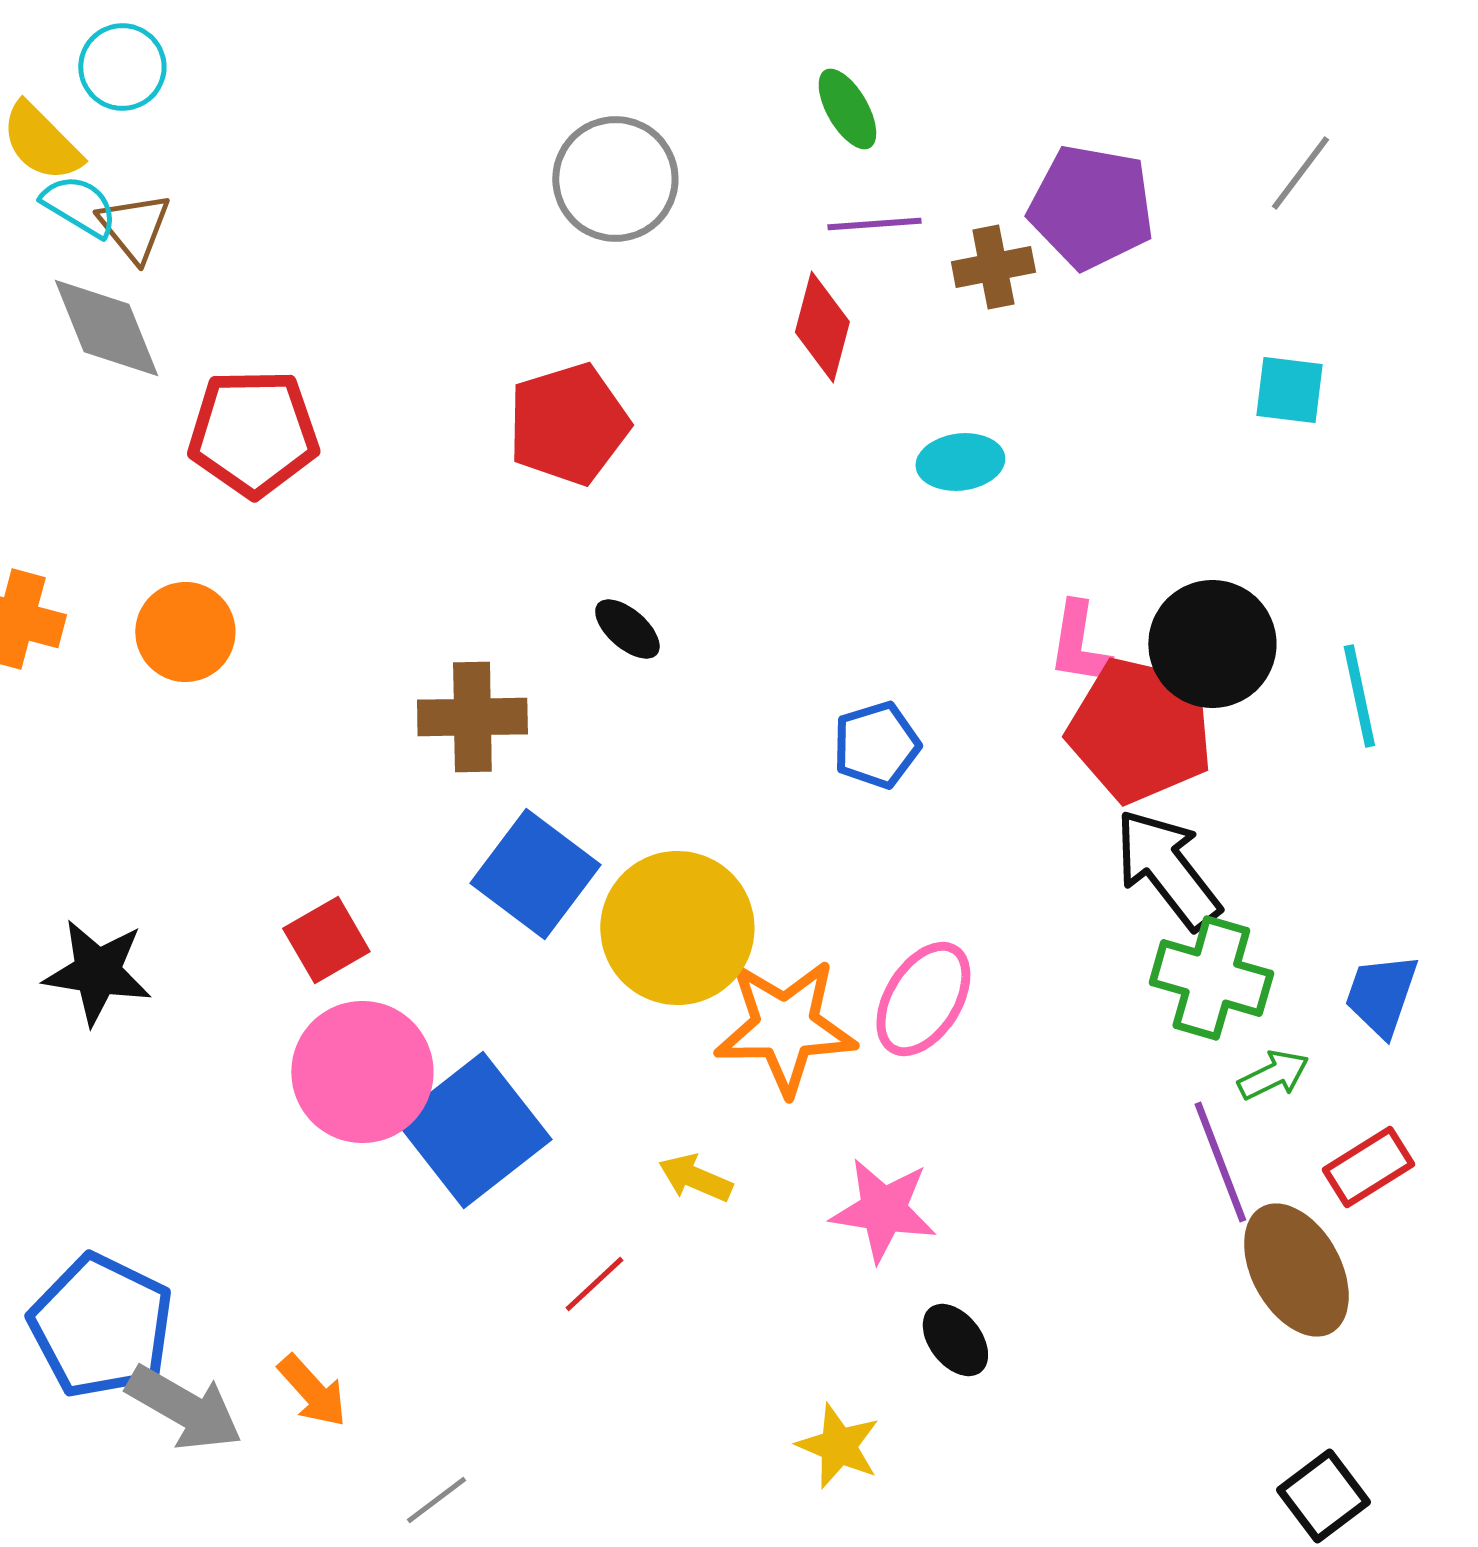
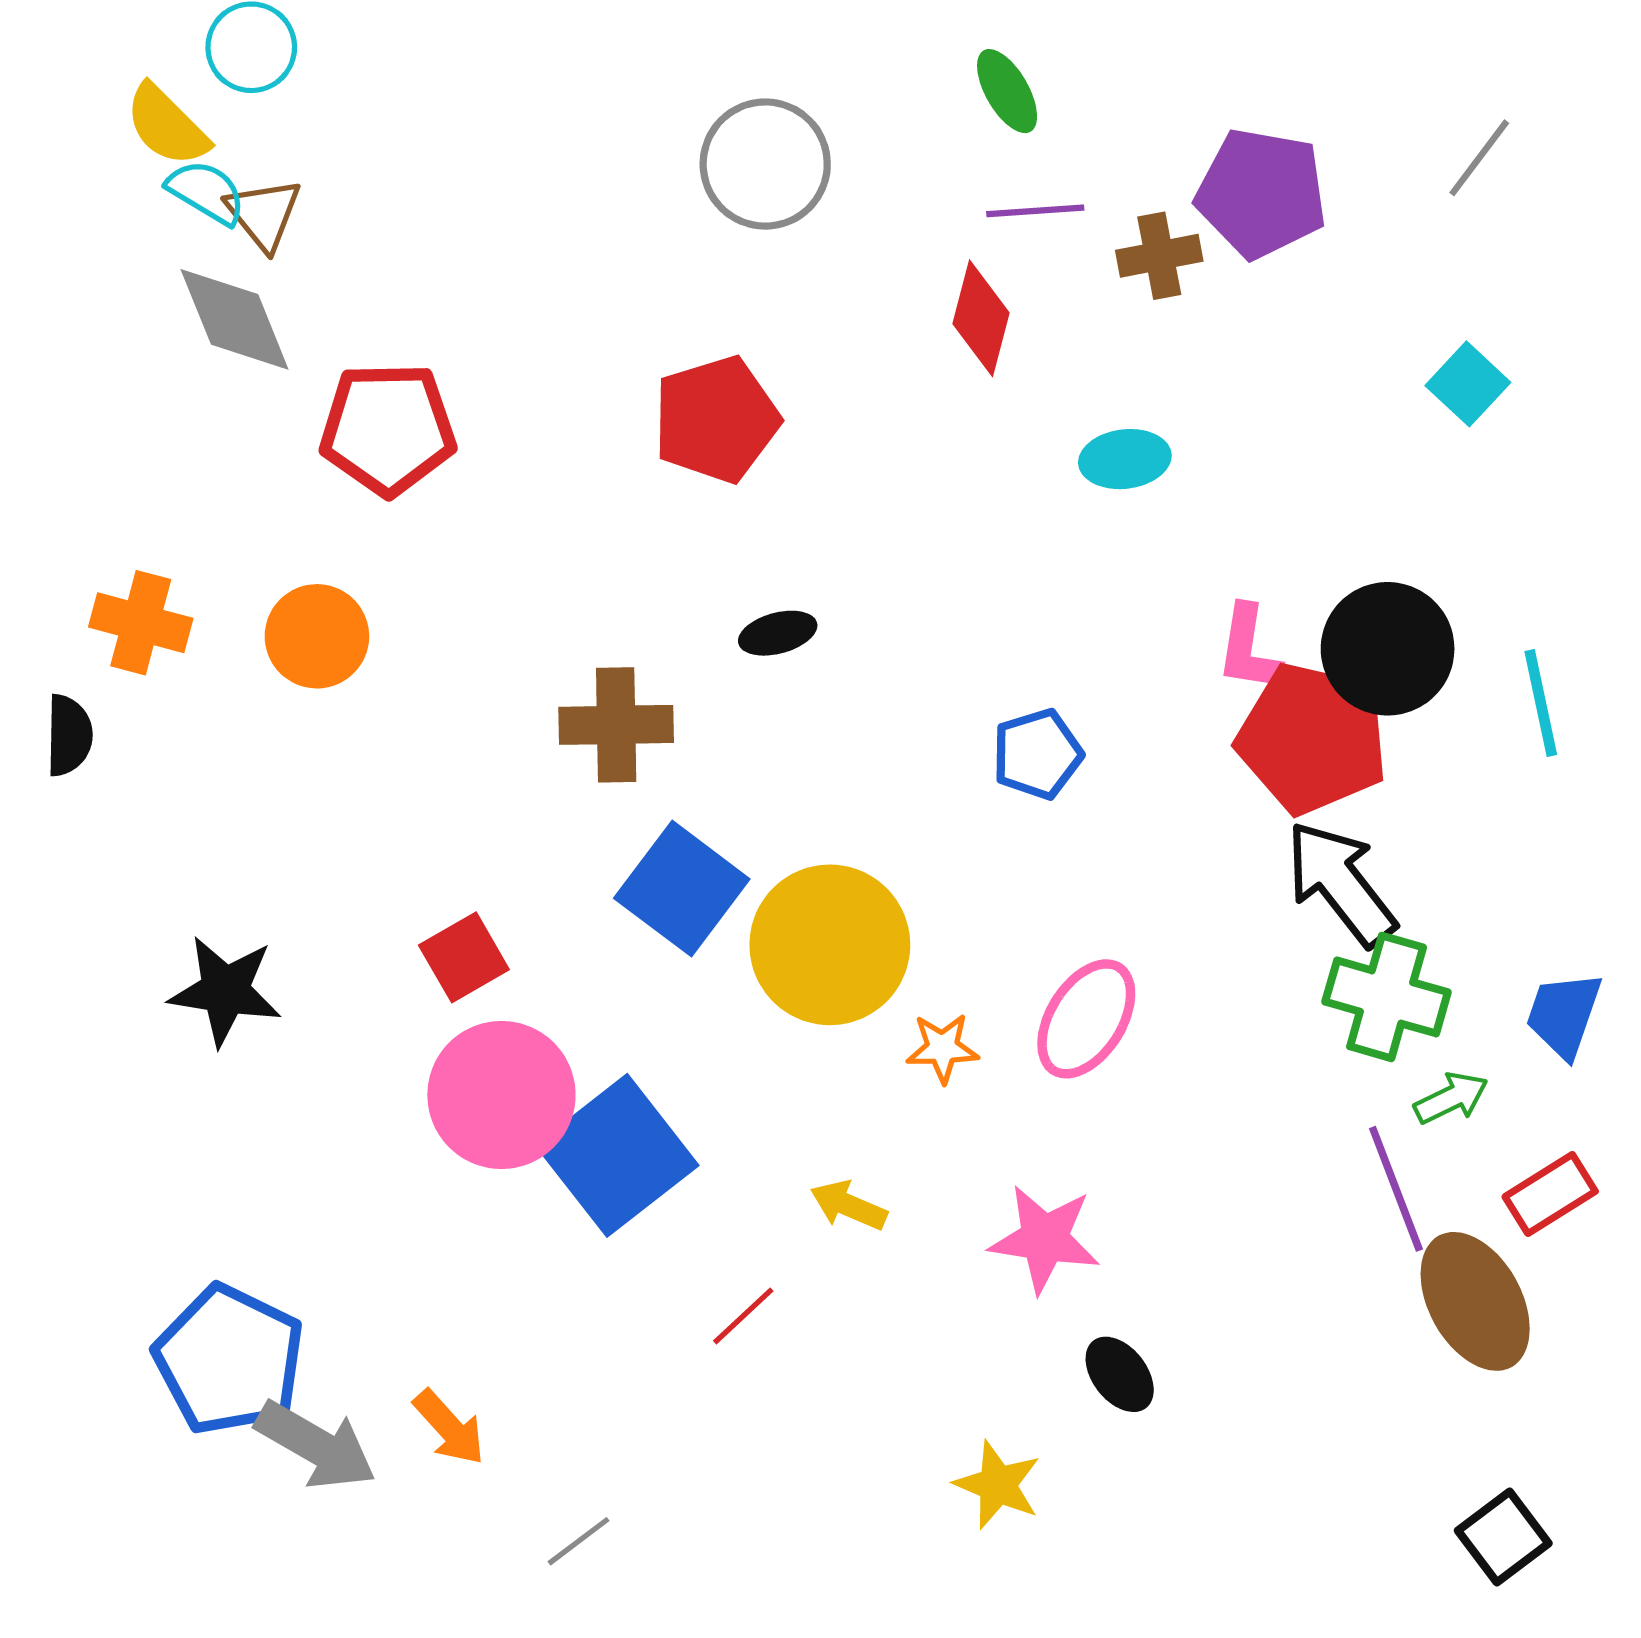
cyan square: (1289, 390) -> (1468, 384), turned 36
black ellipse: (627, 629) -> (778, 633), turned -56
orange star: (785, 1027) -> (942, 1048), size x0.5

